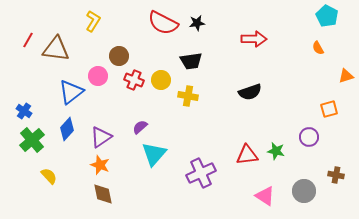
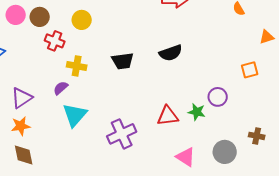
black trapezoid: (191, 61) -> (123, 61), moved
pink circle: (98, 76) -> (16, 15), moved
yellow circle: (161, 80) -> (82, 20), moved
yellow cross: (188, 96) -> (77, 66), moved
purple circle: (309, 137) -> (218, 97), moved
orange star: (100, 165) -> (21, 126), turned -30

